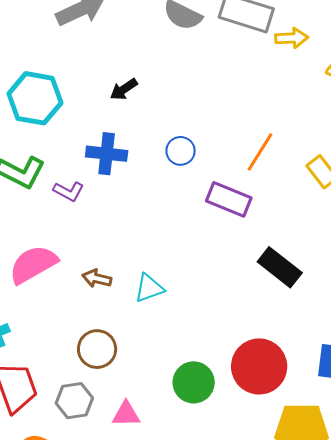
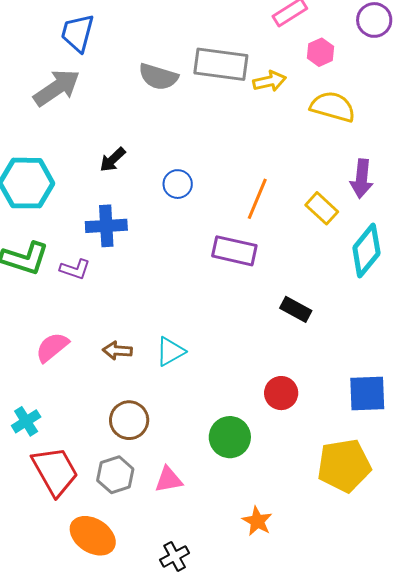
blue circle: (181, 151) -> (178, 184), moved
pink semicircle: (33, 264) -> (52, 347), size x0.7
black rectangle: (280, 267) -> (296, 309), size x0.7
red circle: (259, 366) -> (281, 393), moved, size x0.6

